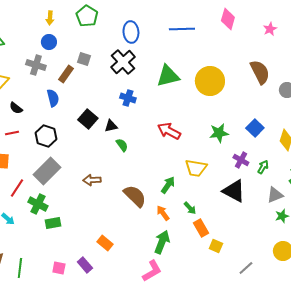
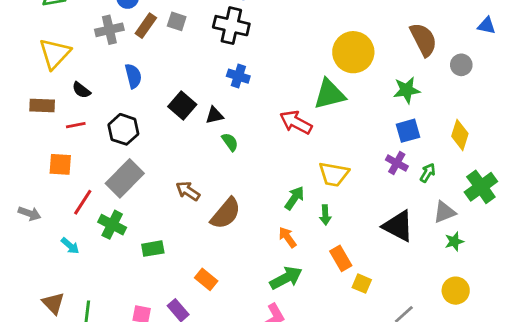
black cross: (123, 62) -> (231, 26), turned -35
gray cross: (36, 65) -> (109, 30), turned -30
brown rectangle: (66, 74) -> (146, 26), moved
green triangle: (168, 76) -> (329, 94), moved
blue square: (255, 128) -> (408, 131), moved, turned 30
green star: (219, 133) -> (407, 90), moved
brown arrow: (92, 180) -> (188, 191), turned 36
black triangle: (234, 191) -> (398, 226), moved
brown semicircle: (135, 196) -> (226, 213), moved, turned 85
green arrow: (190, 208) -> (325, 215), moved, turned 40
green rectangle: (53, 223) -> (153, 249), moved
green arrow: (162, 242) -> (286, 278), turned 40

